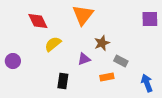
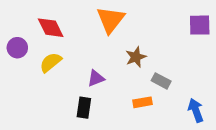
yellow semicircle: (53, 44) -> (51, 62), moved
purple triangle: (84, 59) -> (96, 78), moved
purple circle: (13, 61) -> (17, 48), moved

